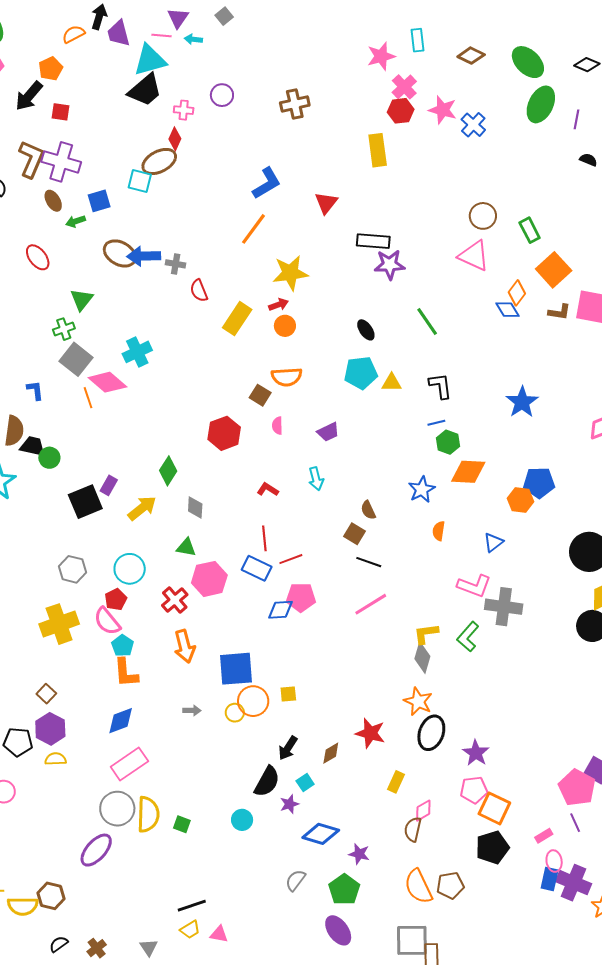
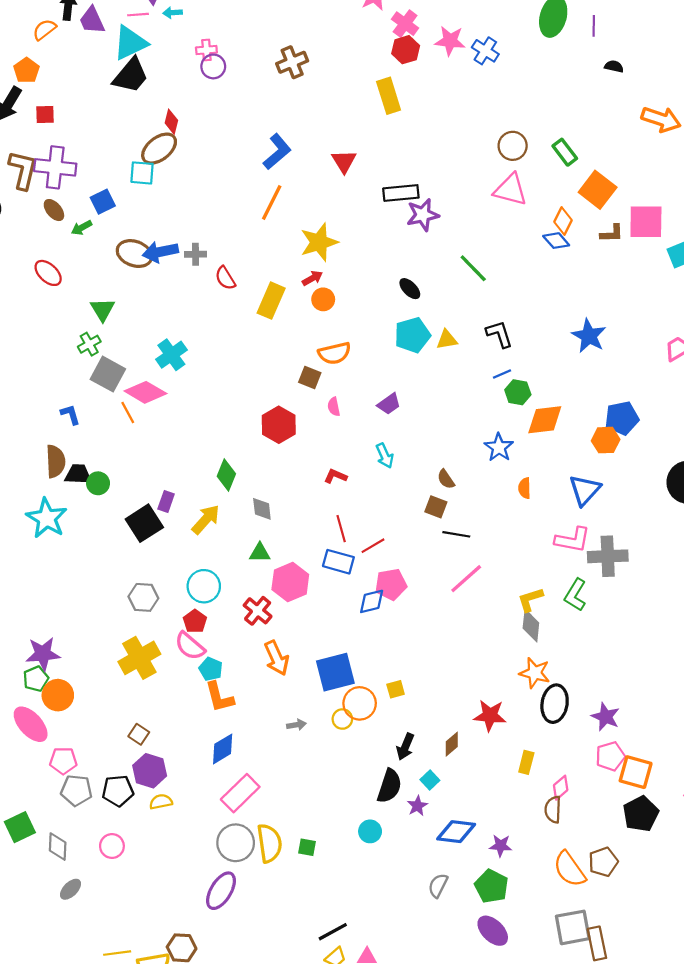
pink cross: (184, 110) -> (206, 50), moved
blue triangle: (493, 542) -> (585, 490), size x1.5

